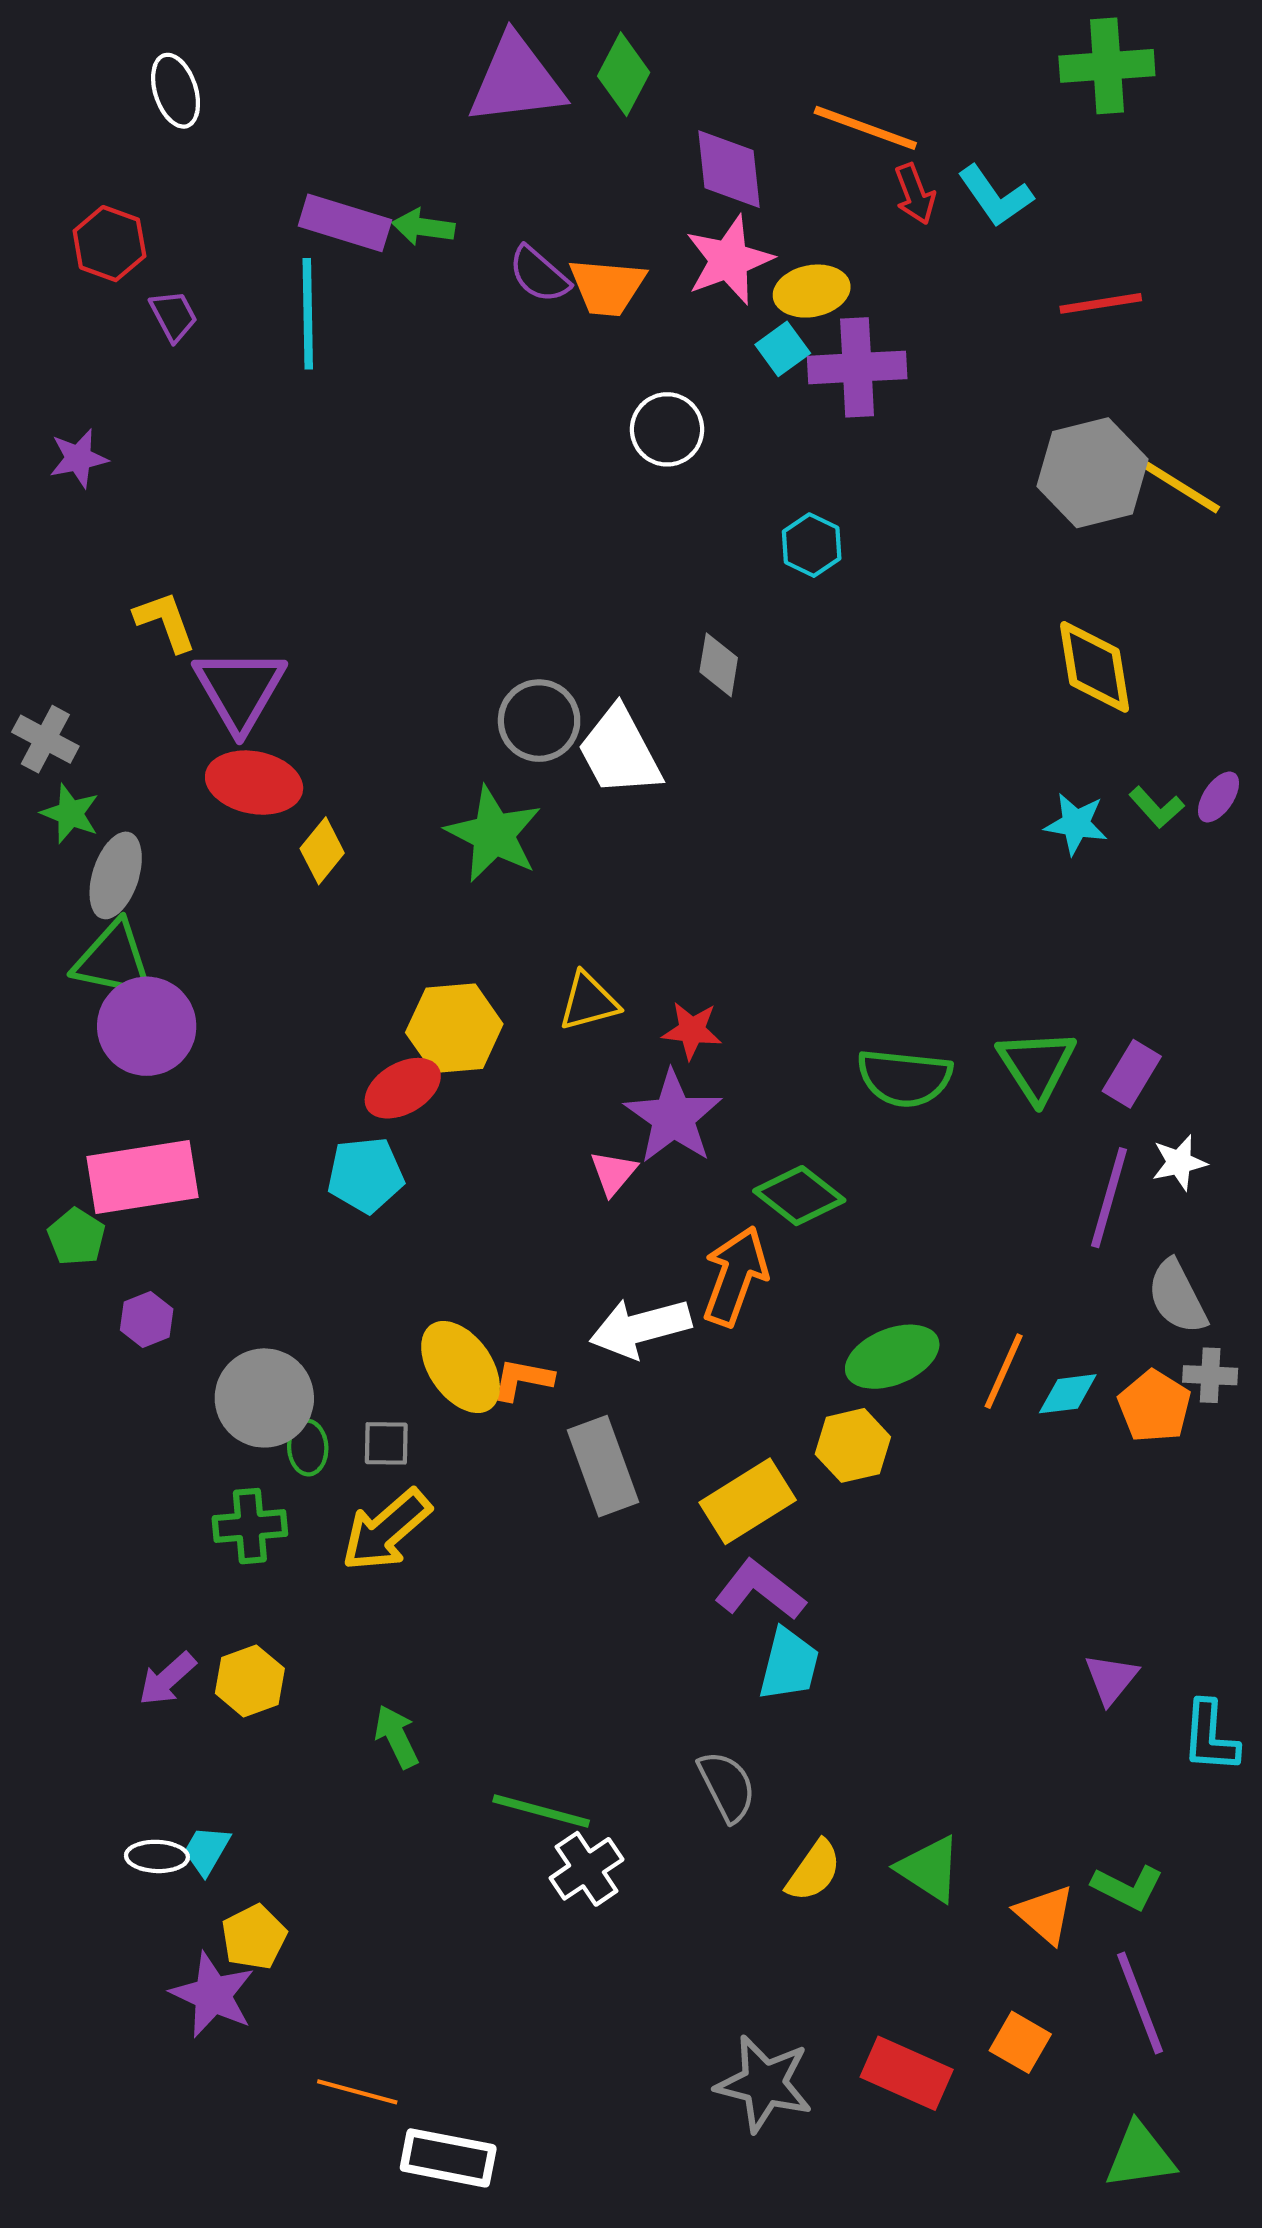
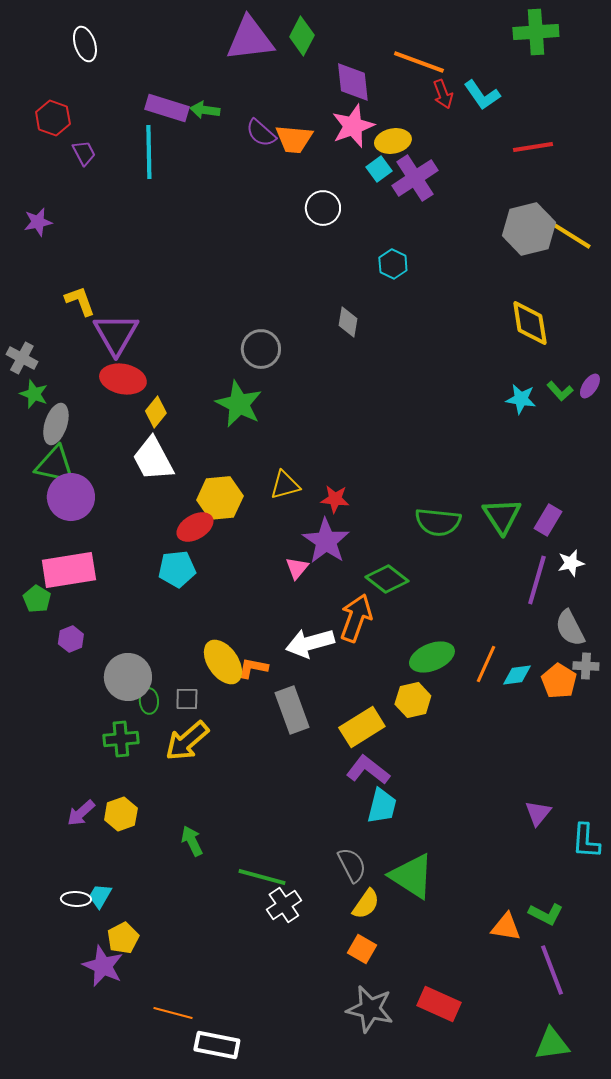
purple cross: (857, 367) -> (415, 178), turned -30
white trapezoid: (620, 752) -> (153, 459), moved
green triangle: (929, 1869) -> (412, 876), moved, size x1.4
yellow semicircle: (814, 1871) -> (366, 904), moved
orange triangle: (1045, 1914) -> (506, 927), turned -32
orange square: (1020, 2042) -> (362, 949), moved

